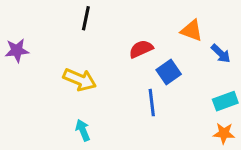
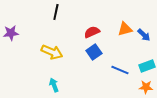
orange triangle: (192, 31) -> (125, 29), moved, turned -35
blue square: (169, 72) -> (94, 52), moved
blue line: (152, 103) -> (120, 70), moved, turned -60

